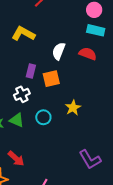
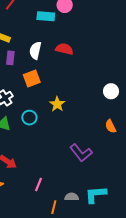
cyan rectangle: (96, 30) -> (46, 16), moved
purple rectangle: (31, 71) -> (10, 58), moved

